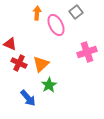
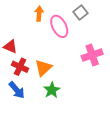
blue arrow: (28, 98) -> (17, 90), moved

